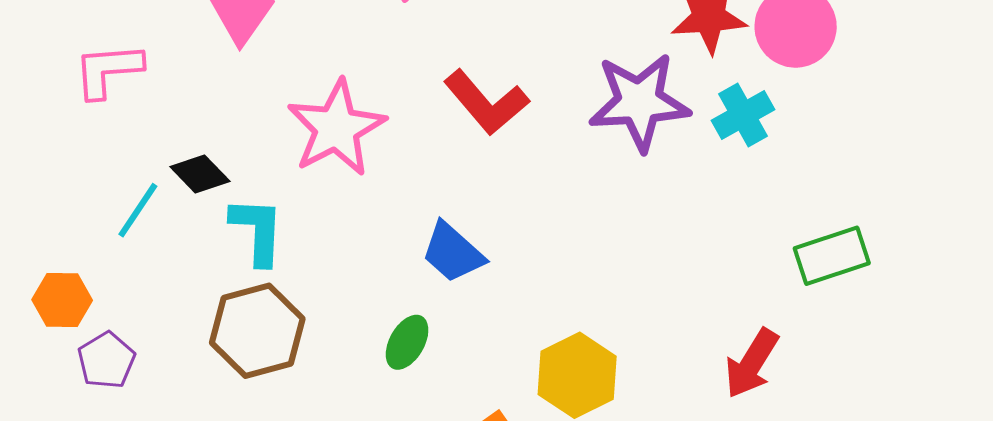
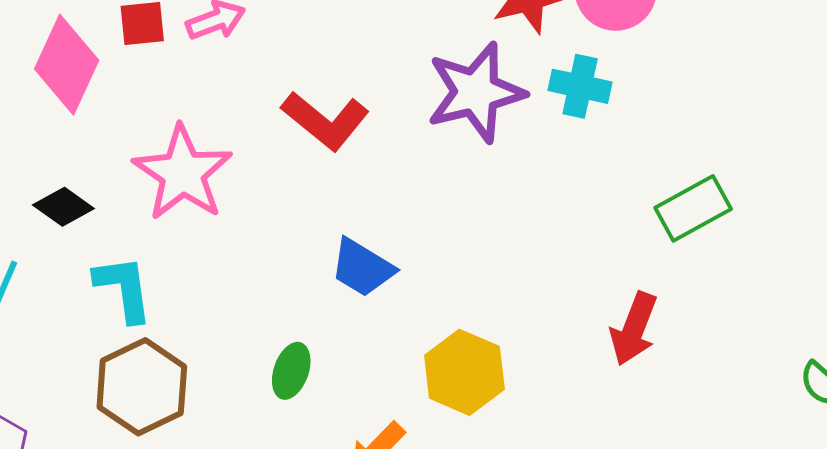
cyan cross: (743, 115) -> (580, 86), turned -38
black diamond: (200, 174) -> (63, 207), moved
blue trapezoid: (453, 253) -> (362, 268), moved

